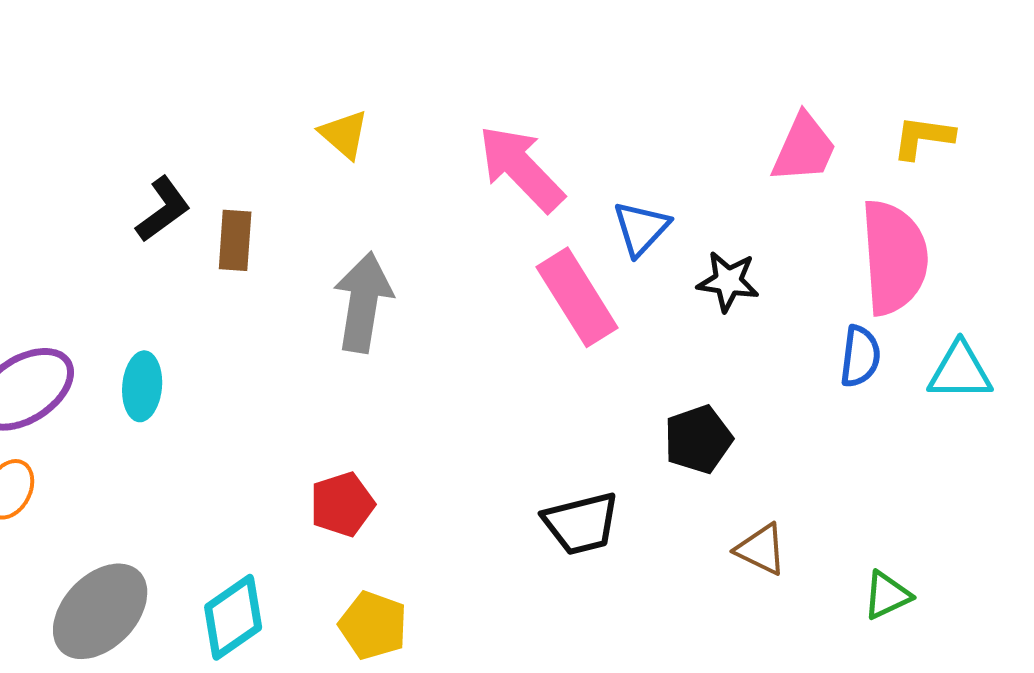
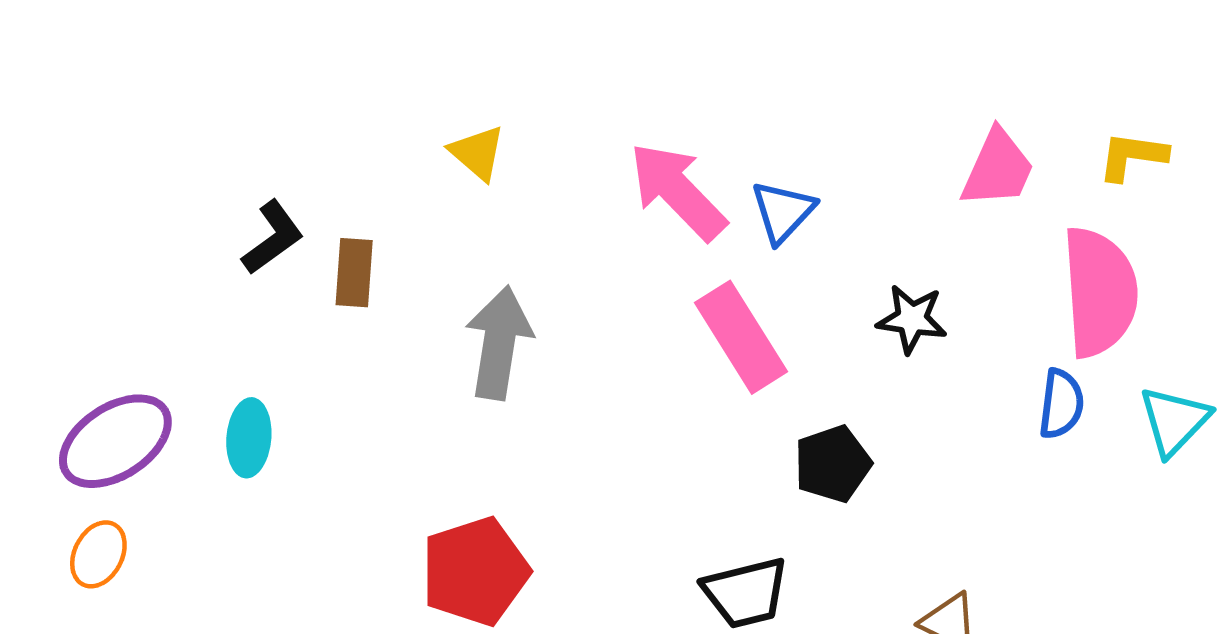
blue triangle: (641, 228) -> (783, 212), moved
cyan triangle: (960, 371) -> (1174, 421), turned -46
black pentagon: (698, 439) -> (833, 464), moved
red pentagon: (342, 504) -> (475, 571), size x1.5

